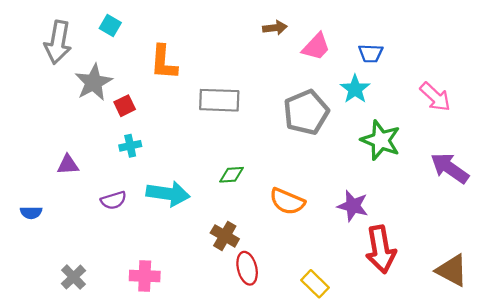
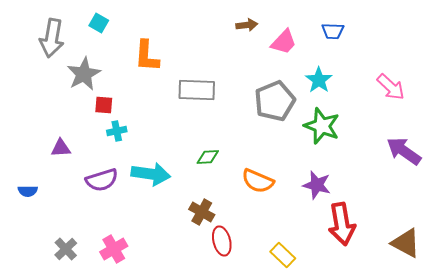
blue trapezoid: (371, 53) -> (333, 31), moved
red square: (125, 106) -> (104, 105), moved, turned 30
green star: (381, 140) -> (322, 126), moved
purple semicircle: (114, 200) -> (102, 180), size x1.4
pink cross: (145, 276) -> (114, 249), moved, turned -32

